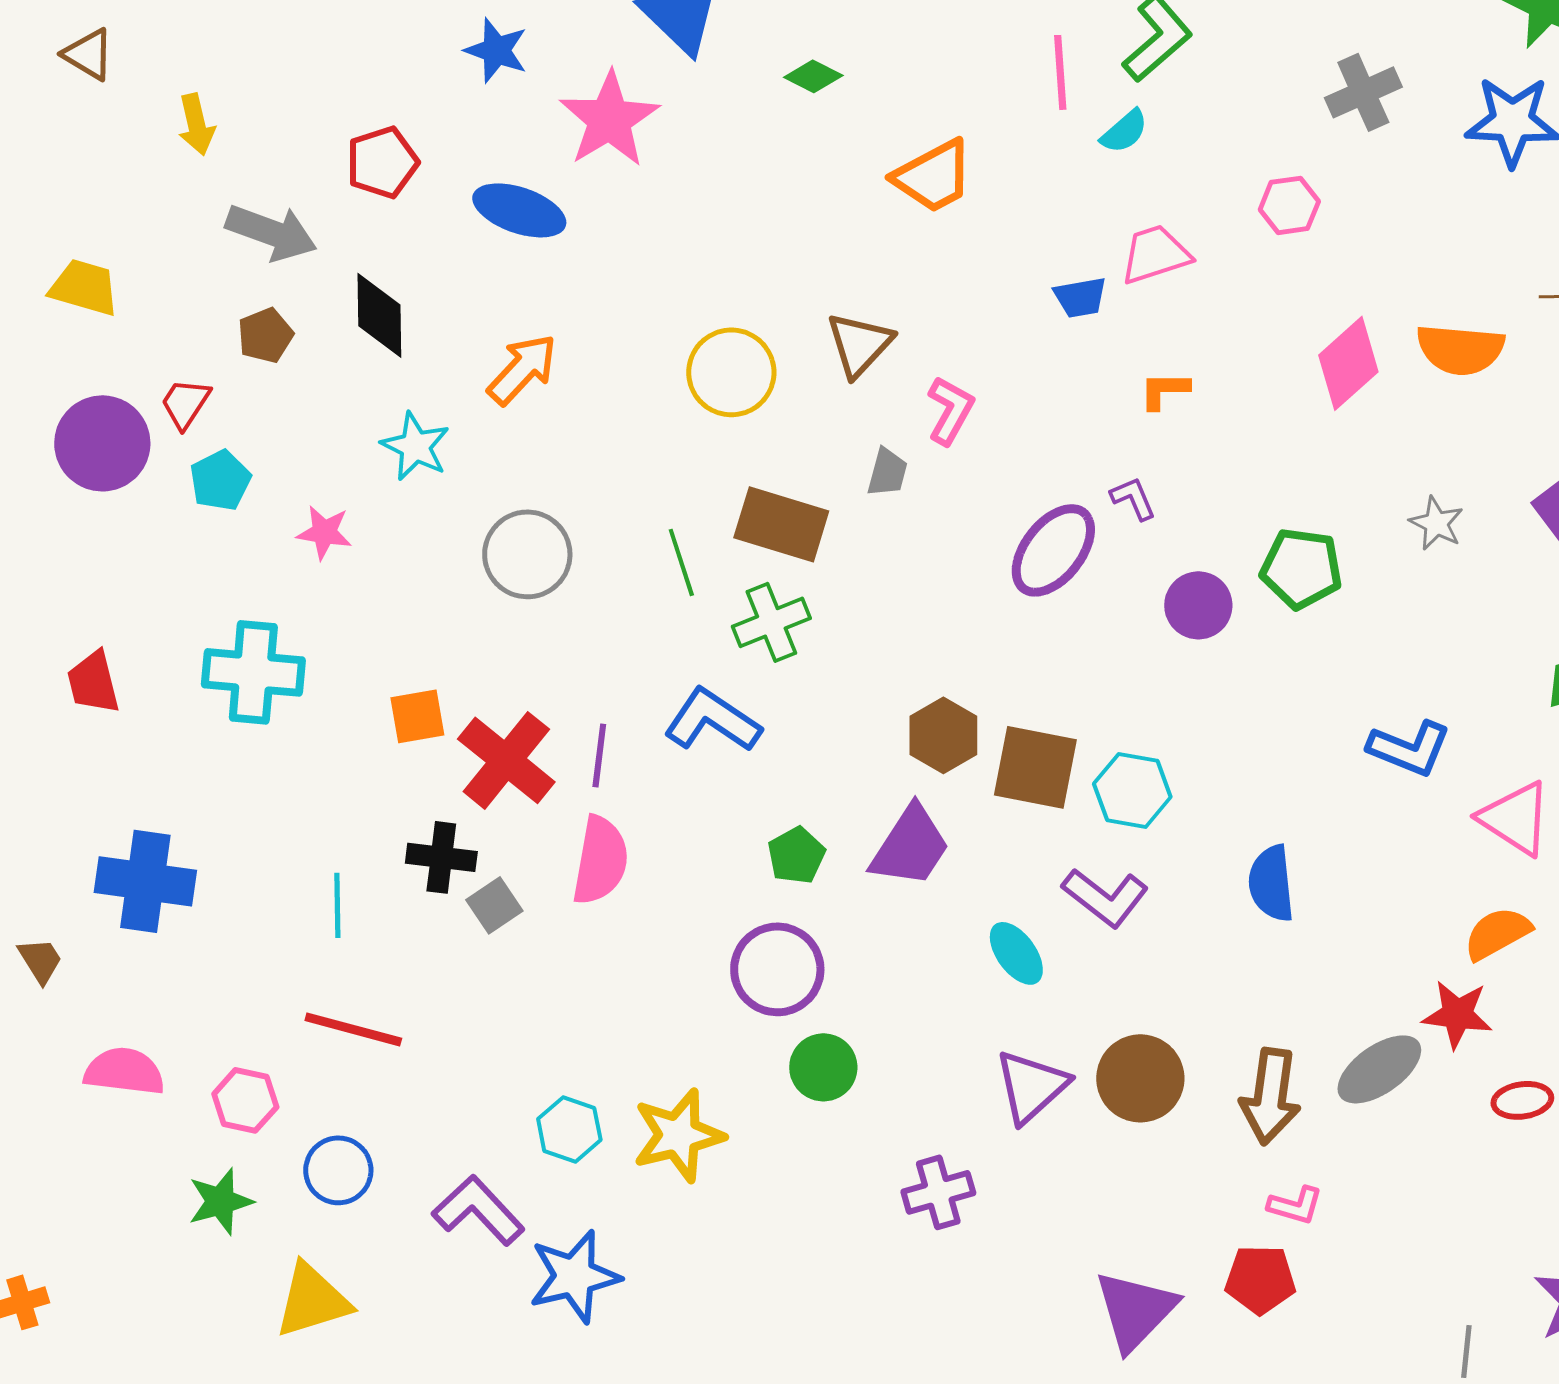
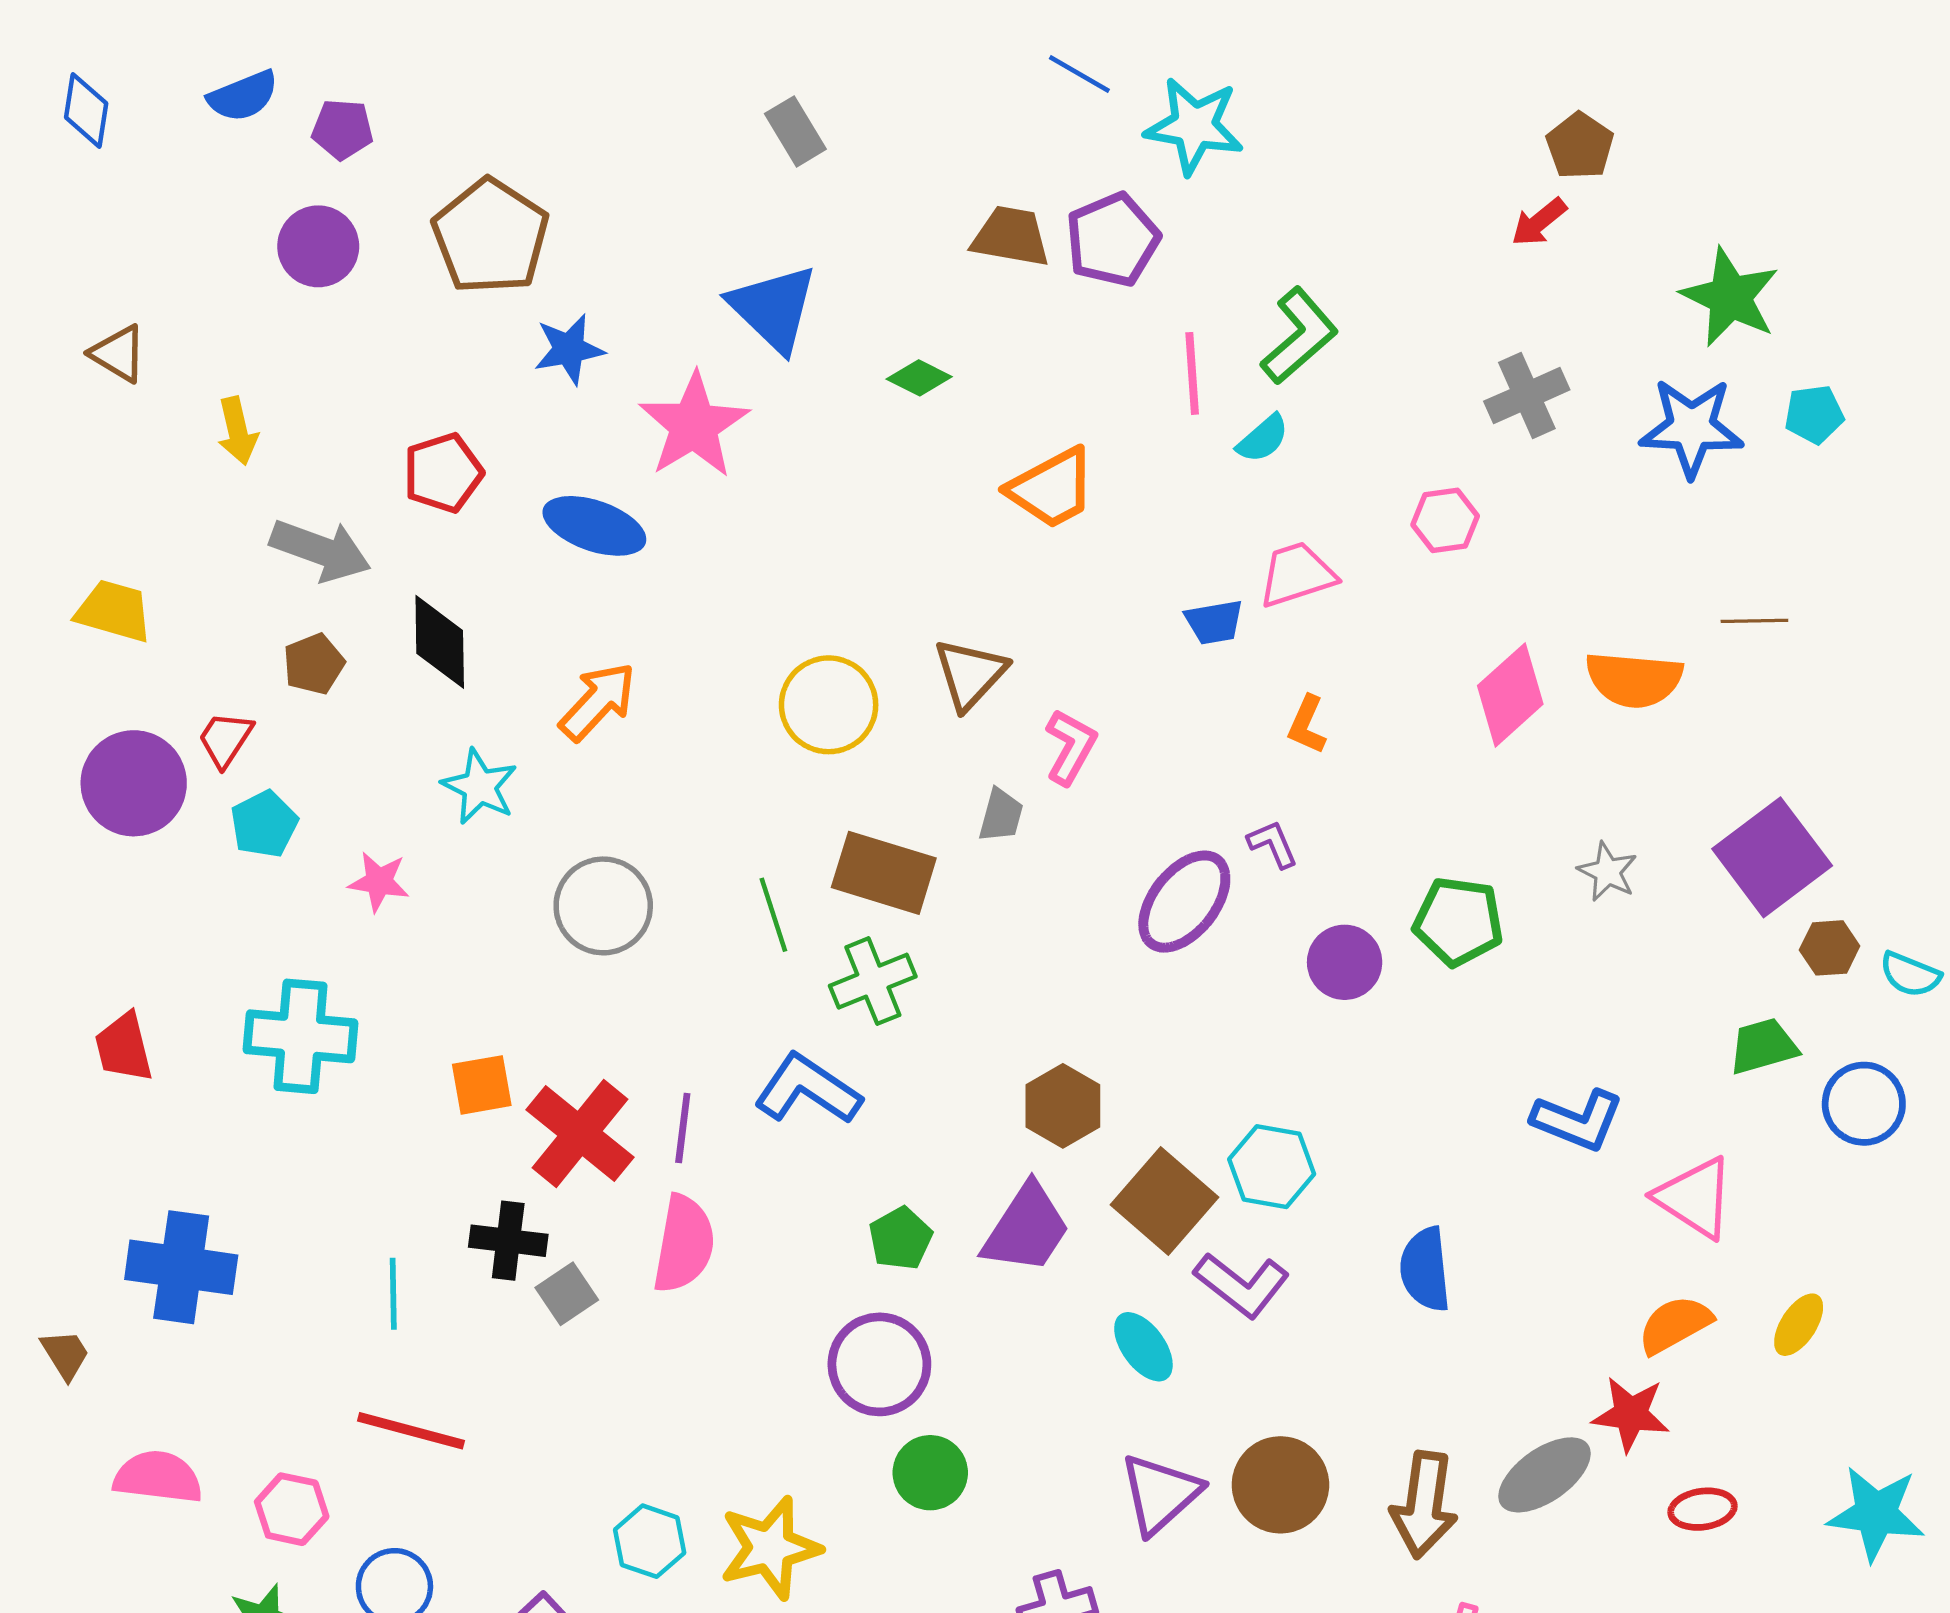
blue star: (496, 50) -> (569, 349), turned -30
orange L-shape: (1164, 390) -> (1307, 725), turned -66
brown square: (1035, 767) -> (1164, 1201), moved, turned 30

